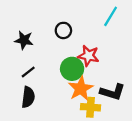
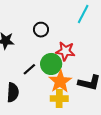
black line: (28, 72) -> (29, 69), moved
yellow cross: (91, 107) -> (59, 99), moved

